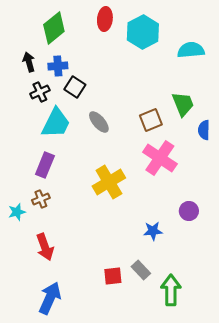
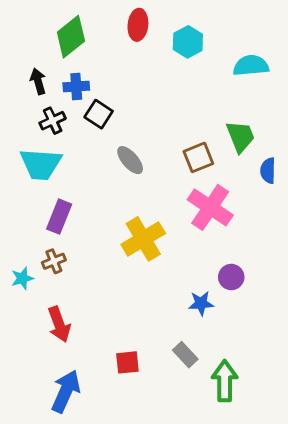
cyan hexagon: (143, 32) -> (188, 42), size x0.7
cyan trapezoid: (56, 123) -> (41, 164), moved, turned 68
purple circle: (189, 211) -> (231, 277), moved
red square: (113, 276) -> (127, 362), moved

